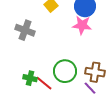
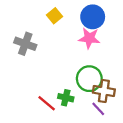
green circle: (65, 71) -> (89, 79), moved
green cross: (30, 78) -> (66, 98), moved

